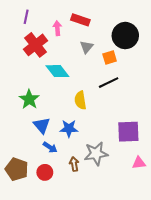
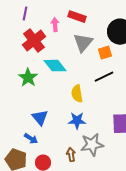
gray triangle: (87, 47) -> (83, 43), size x1.5
green star: (29, 99) -> (28, 78), moved
blue star: (69, 128) -> (77, 121), moved
blue arrow: (50, 147) -> (31, 139), moved

